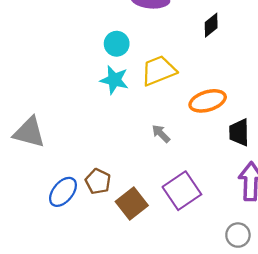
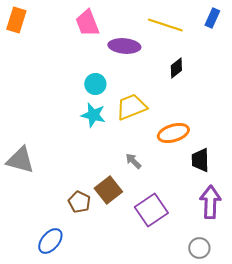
blue ellipse: (63, 192) -> (50, 241), moved
brown square: (132, 204) -> (108, 190), moved

